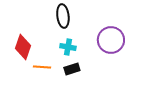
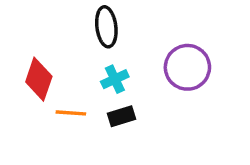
cyan cross: (68, 47) -> (115, 79), turned -35

